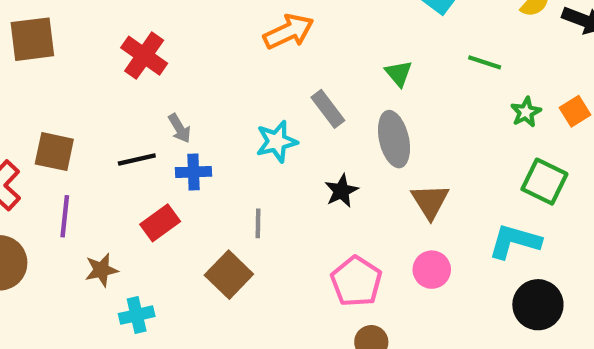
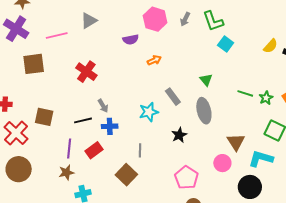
orange arrow: (289, 32) -> (154, 60), size x0.6
green line: (485, 62) -> (245, 93), moved
brown triangle: (430, 201) -> (236, 142), moved
purple line: (65, 216) -> (69, 149), moved
pink circle: (432, 270) -> (222, 163), moved
black circle: (538, 305) -> (250, 187), moved

